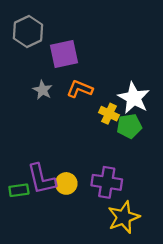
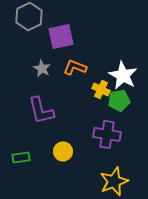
purple L-shape: (41, 179) -> (41, 110), moved
purple cross: (107, 182) -> (107, 134), moved

